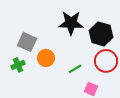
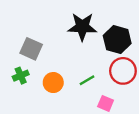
orange circle: (46, 58) -> (53, 83), moved

